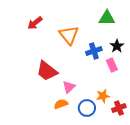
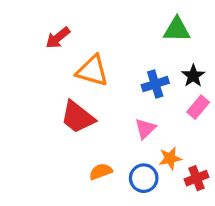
orange triangle: (69, 35) -> (92, 71), moved, turned -35
pink rectangle: (112, 65) -> (198, 107), moved, turned 64
pink triangle: (69, 87) -> (145, 129), moved

